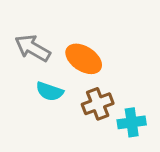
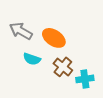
brown cross: (98, 104) -> (63, 67), turned -30

